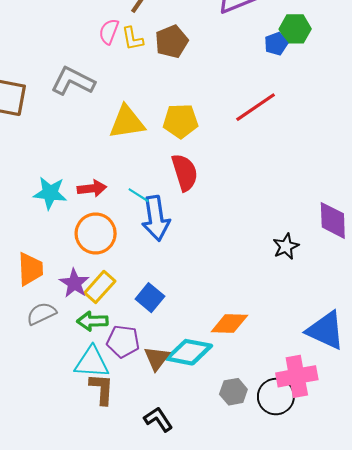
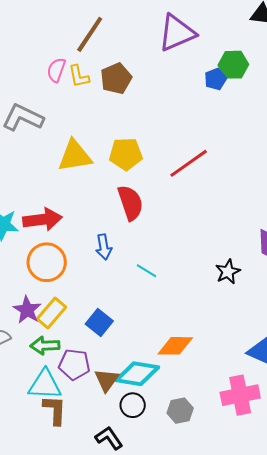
red line: (256, 107) -> (189, 163), moved
red arrow: (92, 188) -> (42, 219), size x1.4
cyan line: (139, 195) -> (147, 271), moved
blue arrow: (156, 218) -> (104, 247), size x0.6
black circle: (276, 397) -> (133, 405), moved, size x0.7

